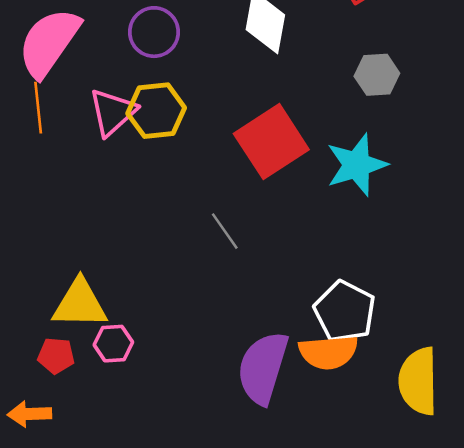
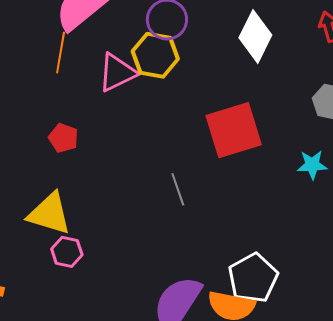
yellow hexagon: (156, 111) -> (155, 55), moved
cyan star: (357, 165) -> (312, 165), moved, size x0.6
red pentagon: (56, 356) -> (63, 138), moved

